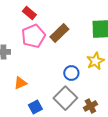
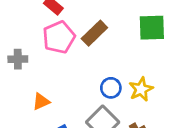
yellow star: (95, 61) -> (141, 89), moved

